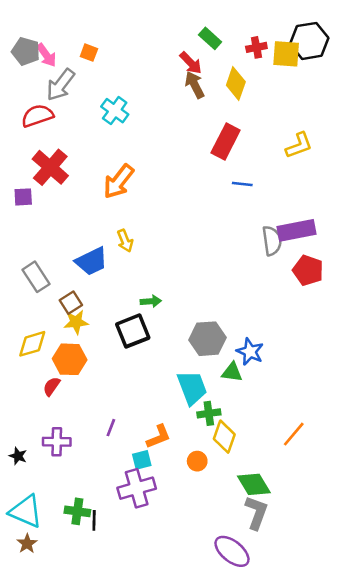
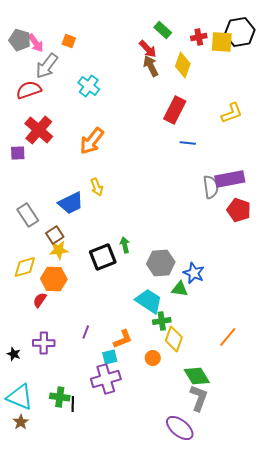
green arrow: (151, 301) -> (125, 245), moved, turned -98
cyan trapezoid: (192, 388) -> (149, 301), turned -36

